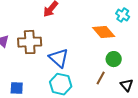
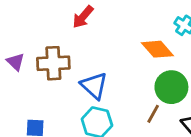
green circle: (114, 59) -> (171, 87), size x1.5

